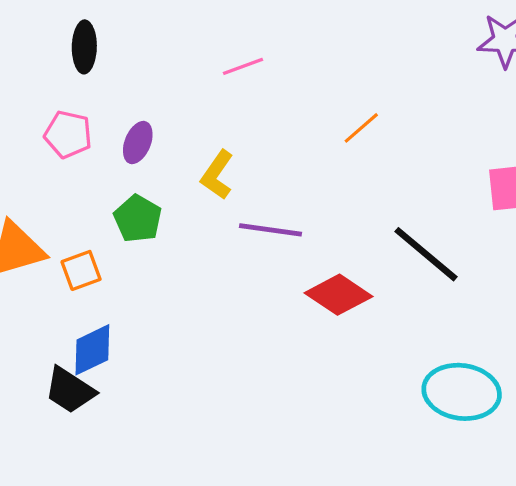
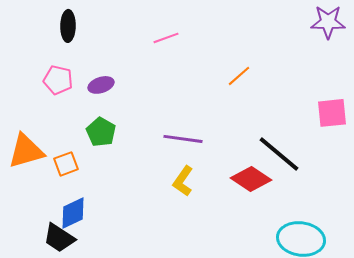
purple ellipse: (138, 143) -> (101, 85), turned 50
yellow L-shape: (217, 175) -> (183, 181), moved
red diamond: (339, 295) -> (251, 179), moved

